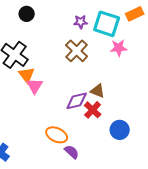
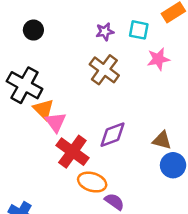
cyan square: (107, 24) -> (139, 30), size x0.6
brown triangle: (98, 91) -> (162, 140), moved
red cross: (93, 110) -> (72, 152), moved, size x1.4

